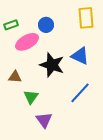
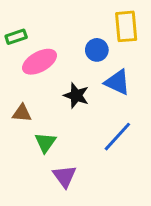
blue circle: (46, 25) -> (97, 50), moved
black star: (52, 65) -> (76, 95), size x0.7

